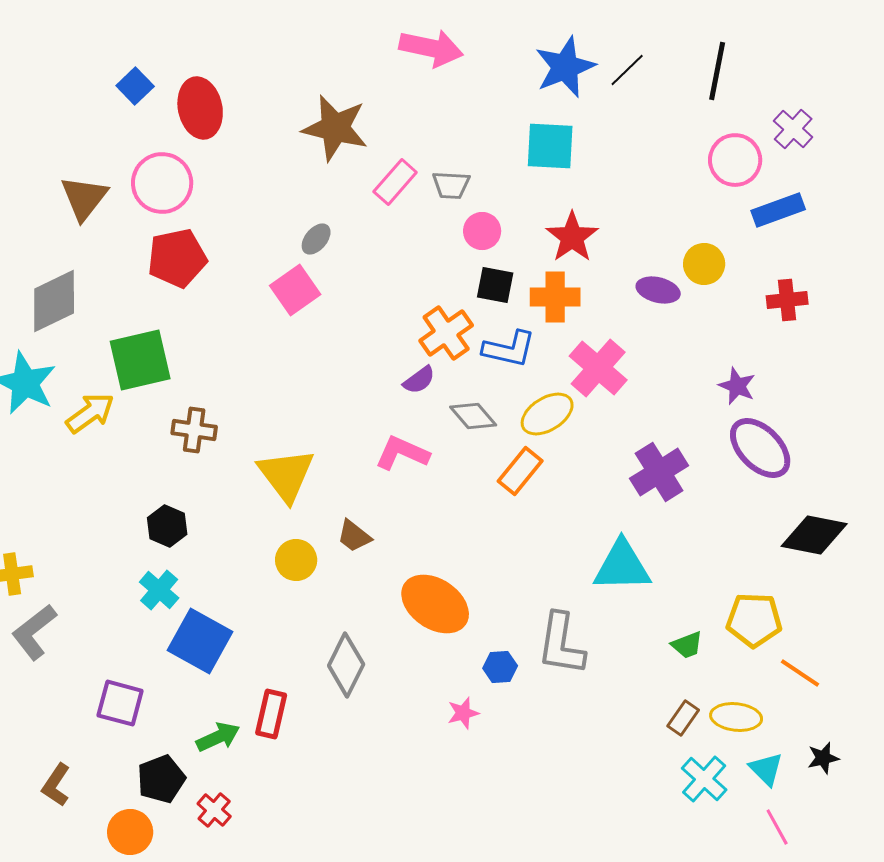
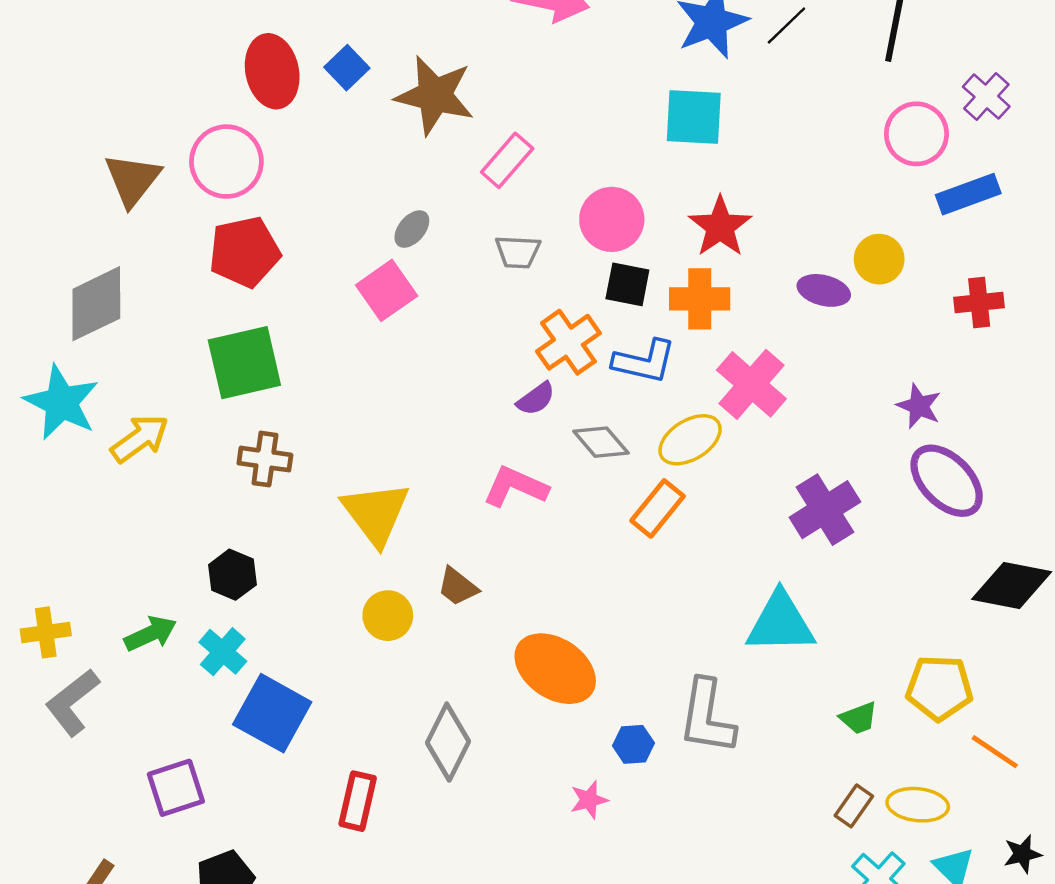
blue square: (135, 86) -> (347, 68), moved
gray trapezoid: (451, 185) -> (518, 252), moved
pink circle: (482, 231) -> (612, 219), size x1.4
green square: (140, 360) -> (244, 363), moved
purple square: (120, 703) -> (176, 788), turned -33
green arrow: (218, 737) -> (151, 634), moved

